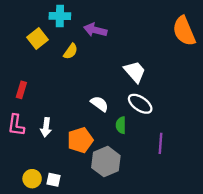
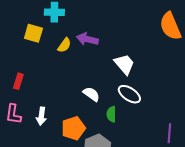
purple arrow: (95, 30) -> (87, 39), moved
yellow square: (37, 39) -> (33, 33), turned -36
purple line: (160, 143) -> (169, 133), moved

